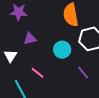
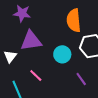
purple triangle: (30, 39) -> (31, 41), size x1.6

